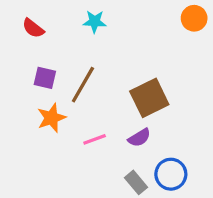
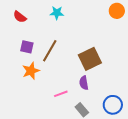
purple semicircle: (139, 138) -> (84, 83), turned 112
pink line: (95, 139) -> (61, 94), moved
blue circle: (171, 174) -> (113, 105), moved

